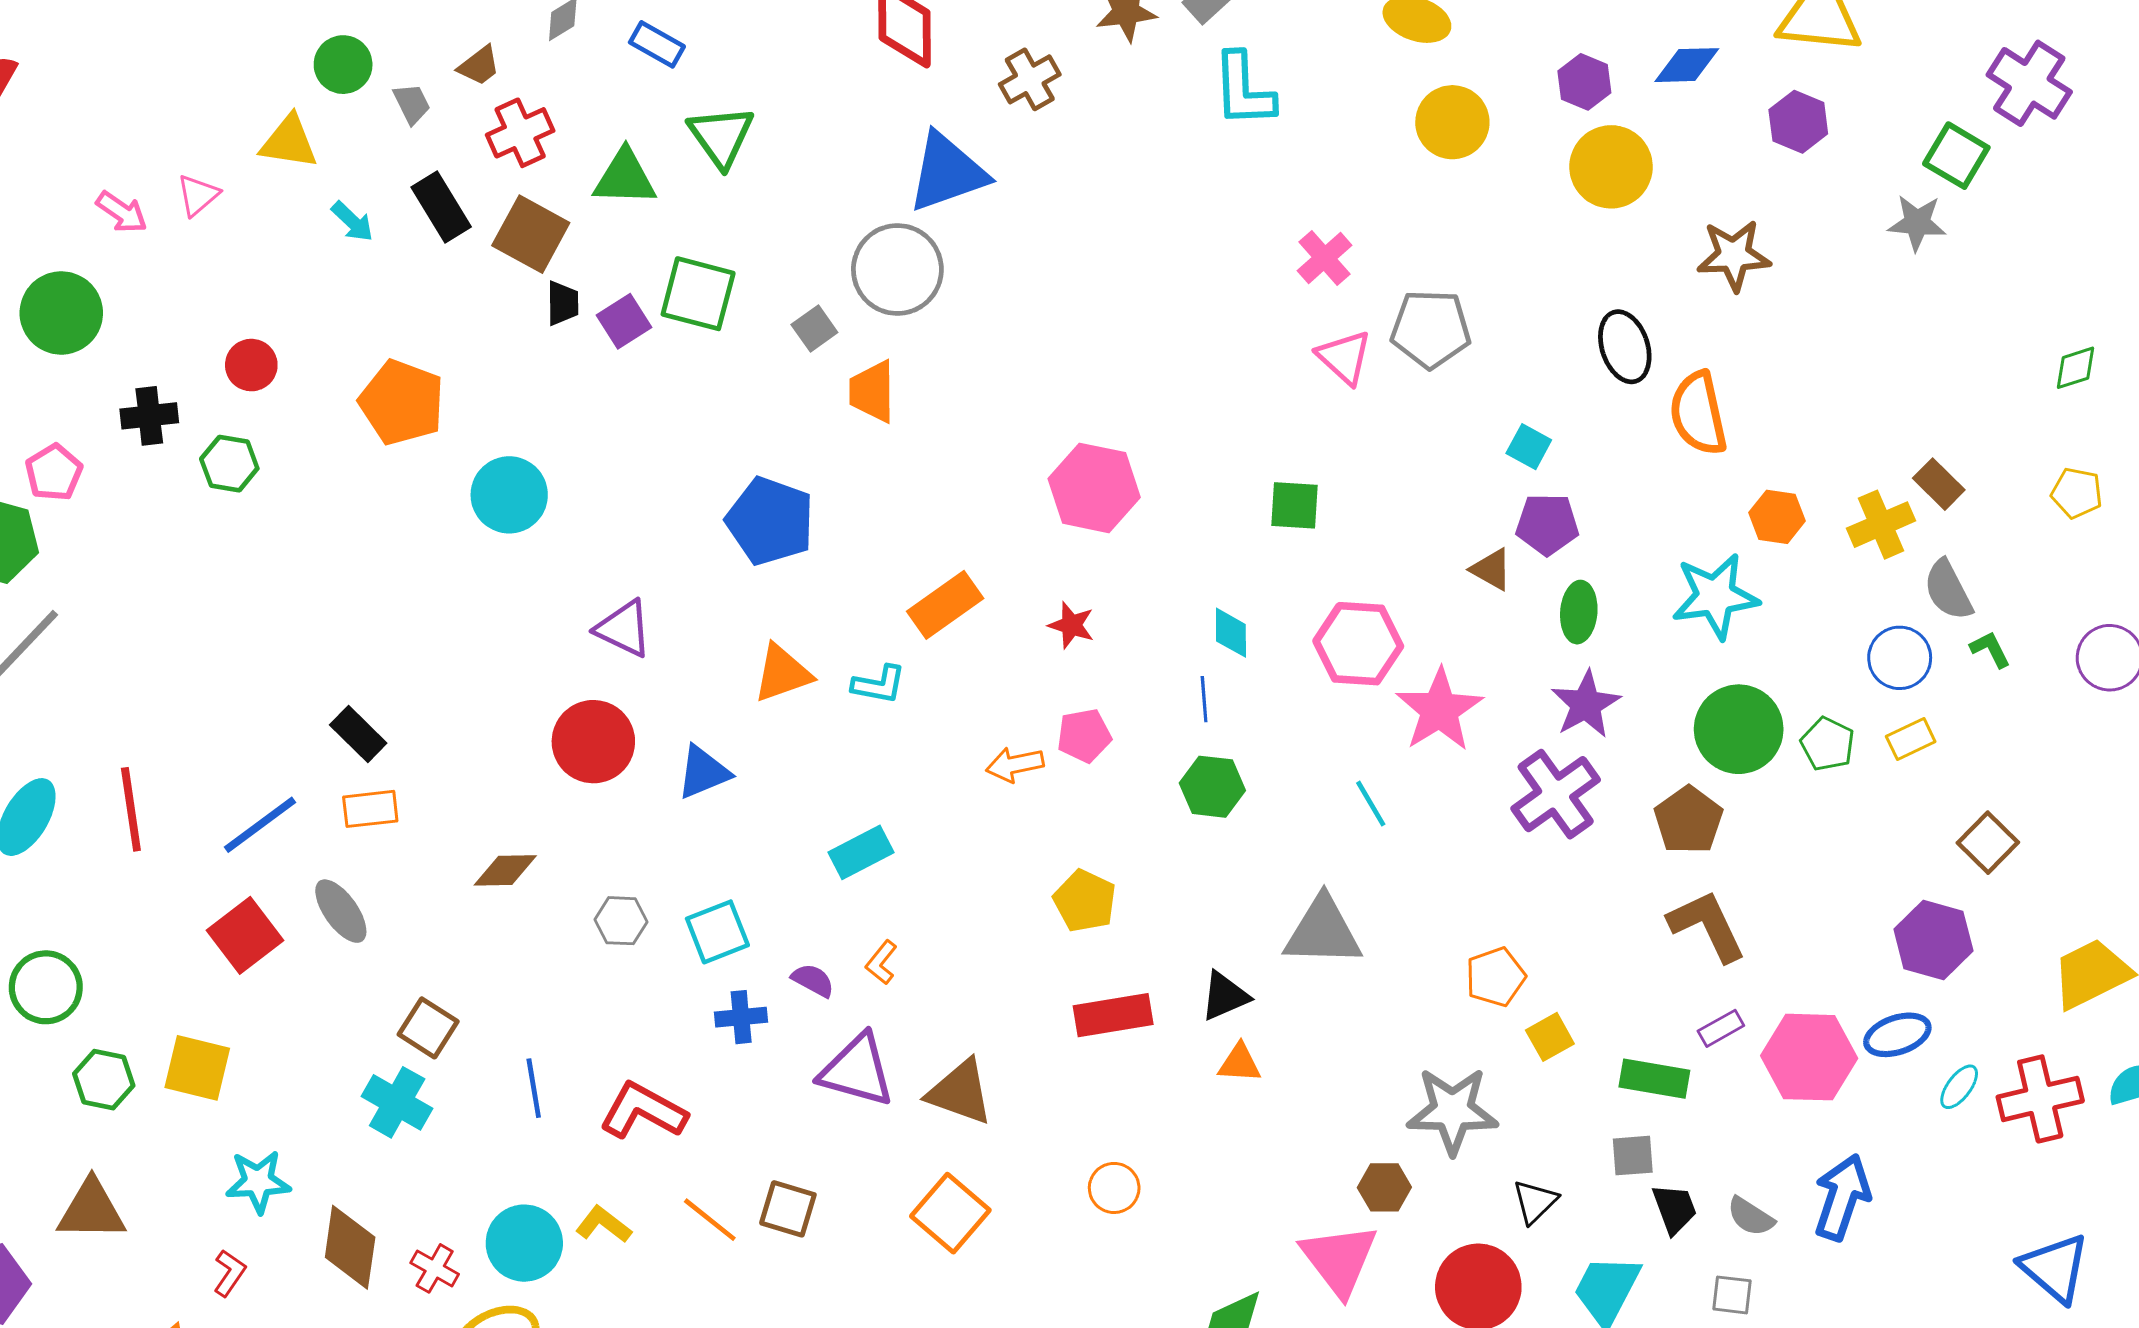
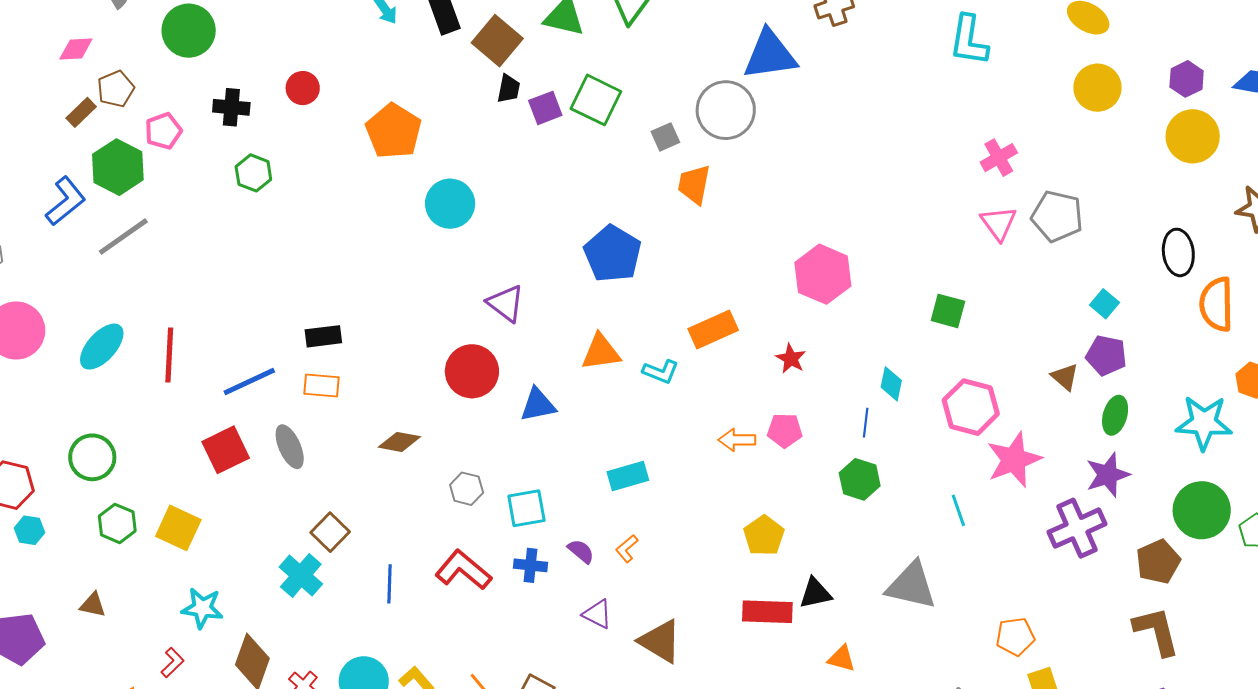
green hexagon: (229, 464) -> (253, 173), moved
black rectangle: (358, 734) -> (323, 336), turned -63
black triangle: (1225, 996) -> (815, 593), moved
purple triangle: (857, 1070) -> (597, 614), size x0.6
red L-shape: (643, 1111) -> (463, 570), moved
brown triangle: (91, 1210) -> (93, 605), size x0.6

